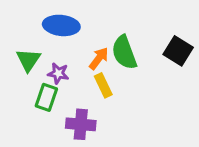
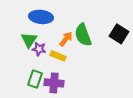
green triangle: (28, 60) -> (29, 40), moved
yellow rectangle: (103, 85) -> (58, 56), moved, turned -42
green rectangle: (46, 97) -> (35, 79), moved

